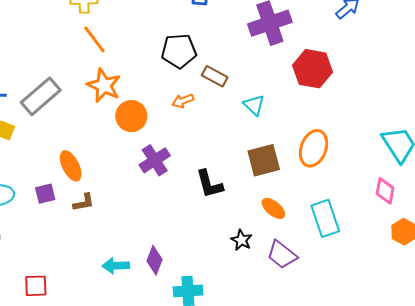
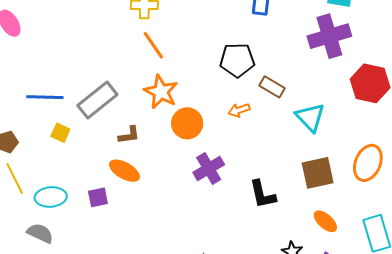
cyan triangle: (254, 105) -> (310, 117), size x1.4
orange ellipse: (71, 166) -> (124, 171), turned -36
brown L-shape: (84, 202) -> (129, 135), moved

